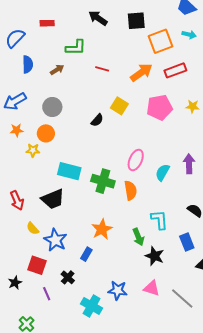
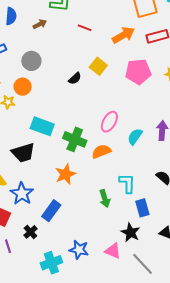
orange semicircle: (131, 190) -> (101, 151), turned -108
orange star: (102, 229) -> (66, 174), moved
blue rectangle: (187, 242) -> (142, 208), moved
blue rectangle: (86, 254) -> (51, 211), size x1.5
black star: (155, 256) -> (131, 232), moved
cyan cross: (92, 306) -> (51, 263), turned 35

